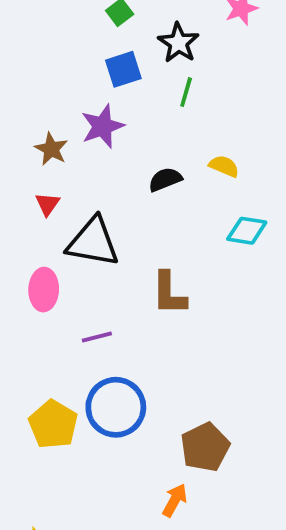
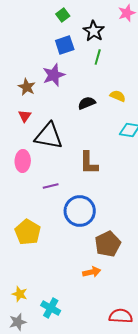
blue circle: (116, 407) -> (80, 211), moved
orange arrow: (175, 500) -> (92, 272), turned 48

